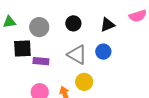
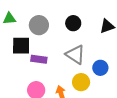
blue circle: (103, 52) -> (100, 68), moved

